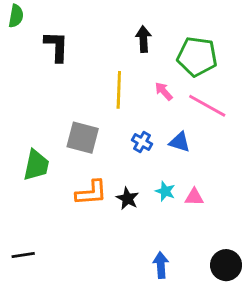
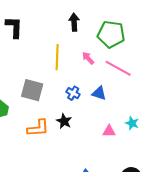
cyan star: (165, 191) -> (132, 123), moved
black star: (128, 198) -> (64, 121), moved

